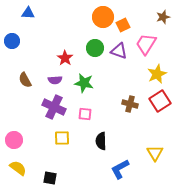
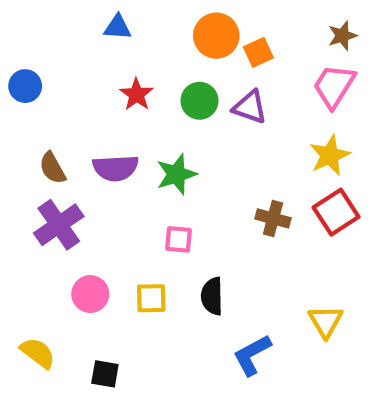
blue triangle: (28, 13) -> (118, 27), moved
pink trapezoid: (146, 44) -> (334, 86), moved
red star: (65, 58) -> (136, 94), moved
purple semicircle: (55, 80) -> (115, 168), size x1.5
green star: (84, 83) -> (176, 174), turned -30
purple cross: (54, 107) -> (59, 225), moved, turned 30
yellow square: (62, 138) -> (151, 298), moved
pink circle: (14, 140) -> (90, 294), moved

